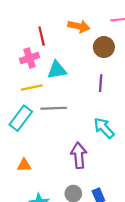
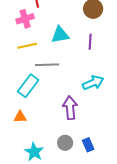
cyan triangle: (57, 70) -> (60, 35), moved
cyan rectangle: (21, 118) -> (28, 86), moved
cyan arrow: (104, 128) -> (93, 83), turned 110

